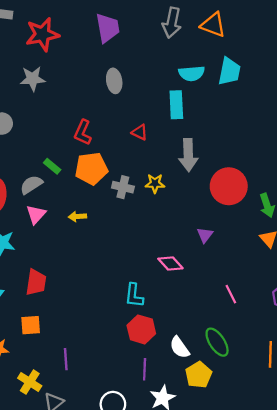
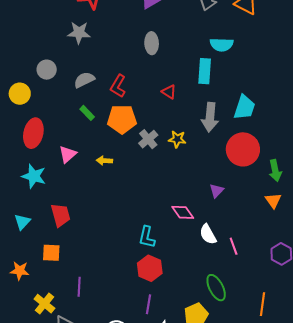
cyan trapezoid: (229, 71) -> (244, 107), moved
gray semicircle: (31, 185) -> (84, 80), moved
gray cross: (123, 187) -> (148, 139), turned 30
red trapezoid: (36, 282) -> (61, 215), turned -30
white semicircle: (180, 347) -> (208, 234), moved

